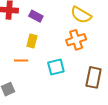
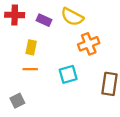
yellow semicircle: (81, 15) -> (72, 17), moved
yellow rectangle: (32, 41) -> (31, 47), moved

